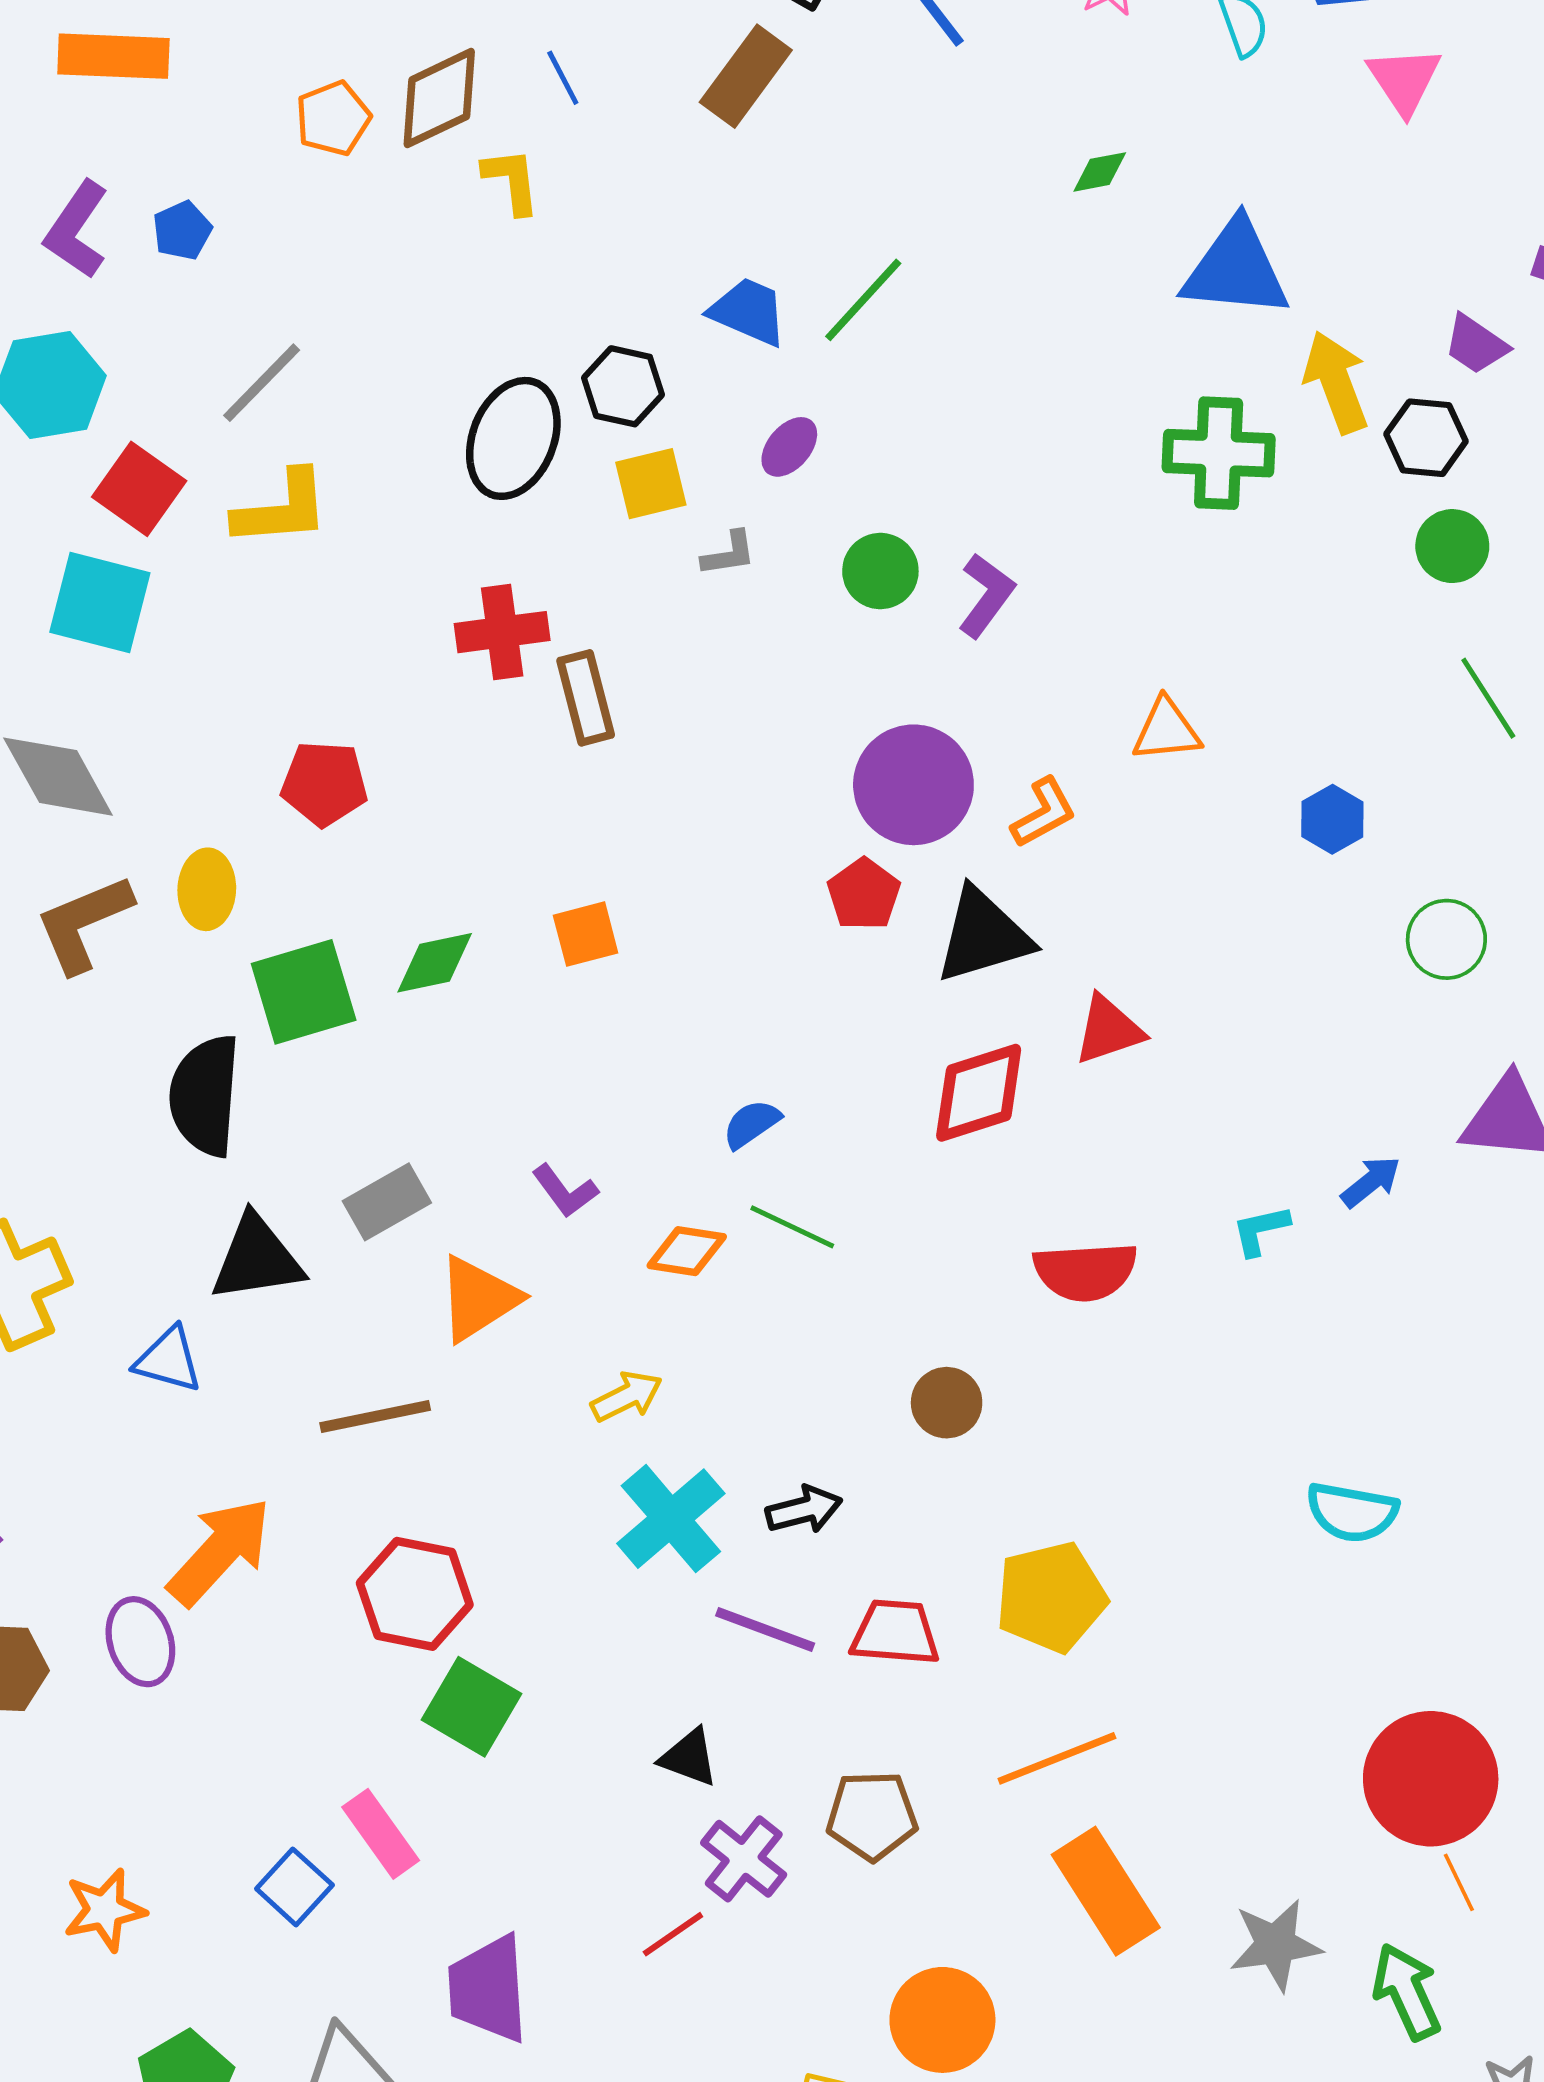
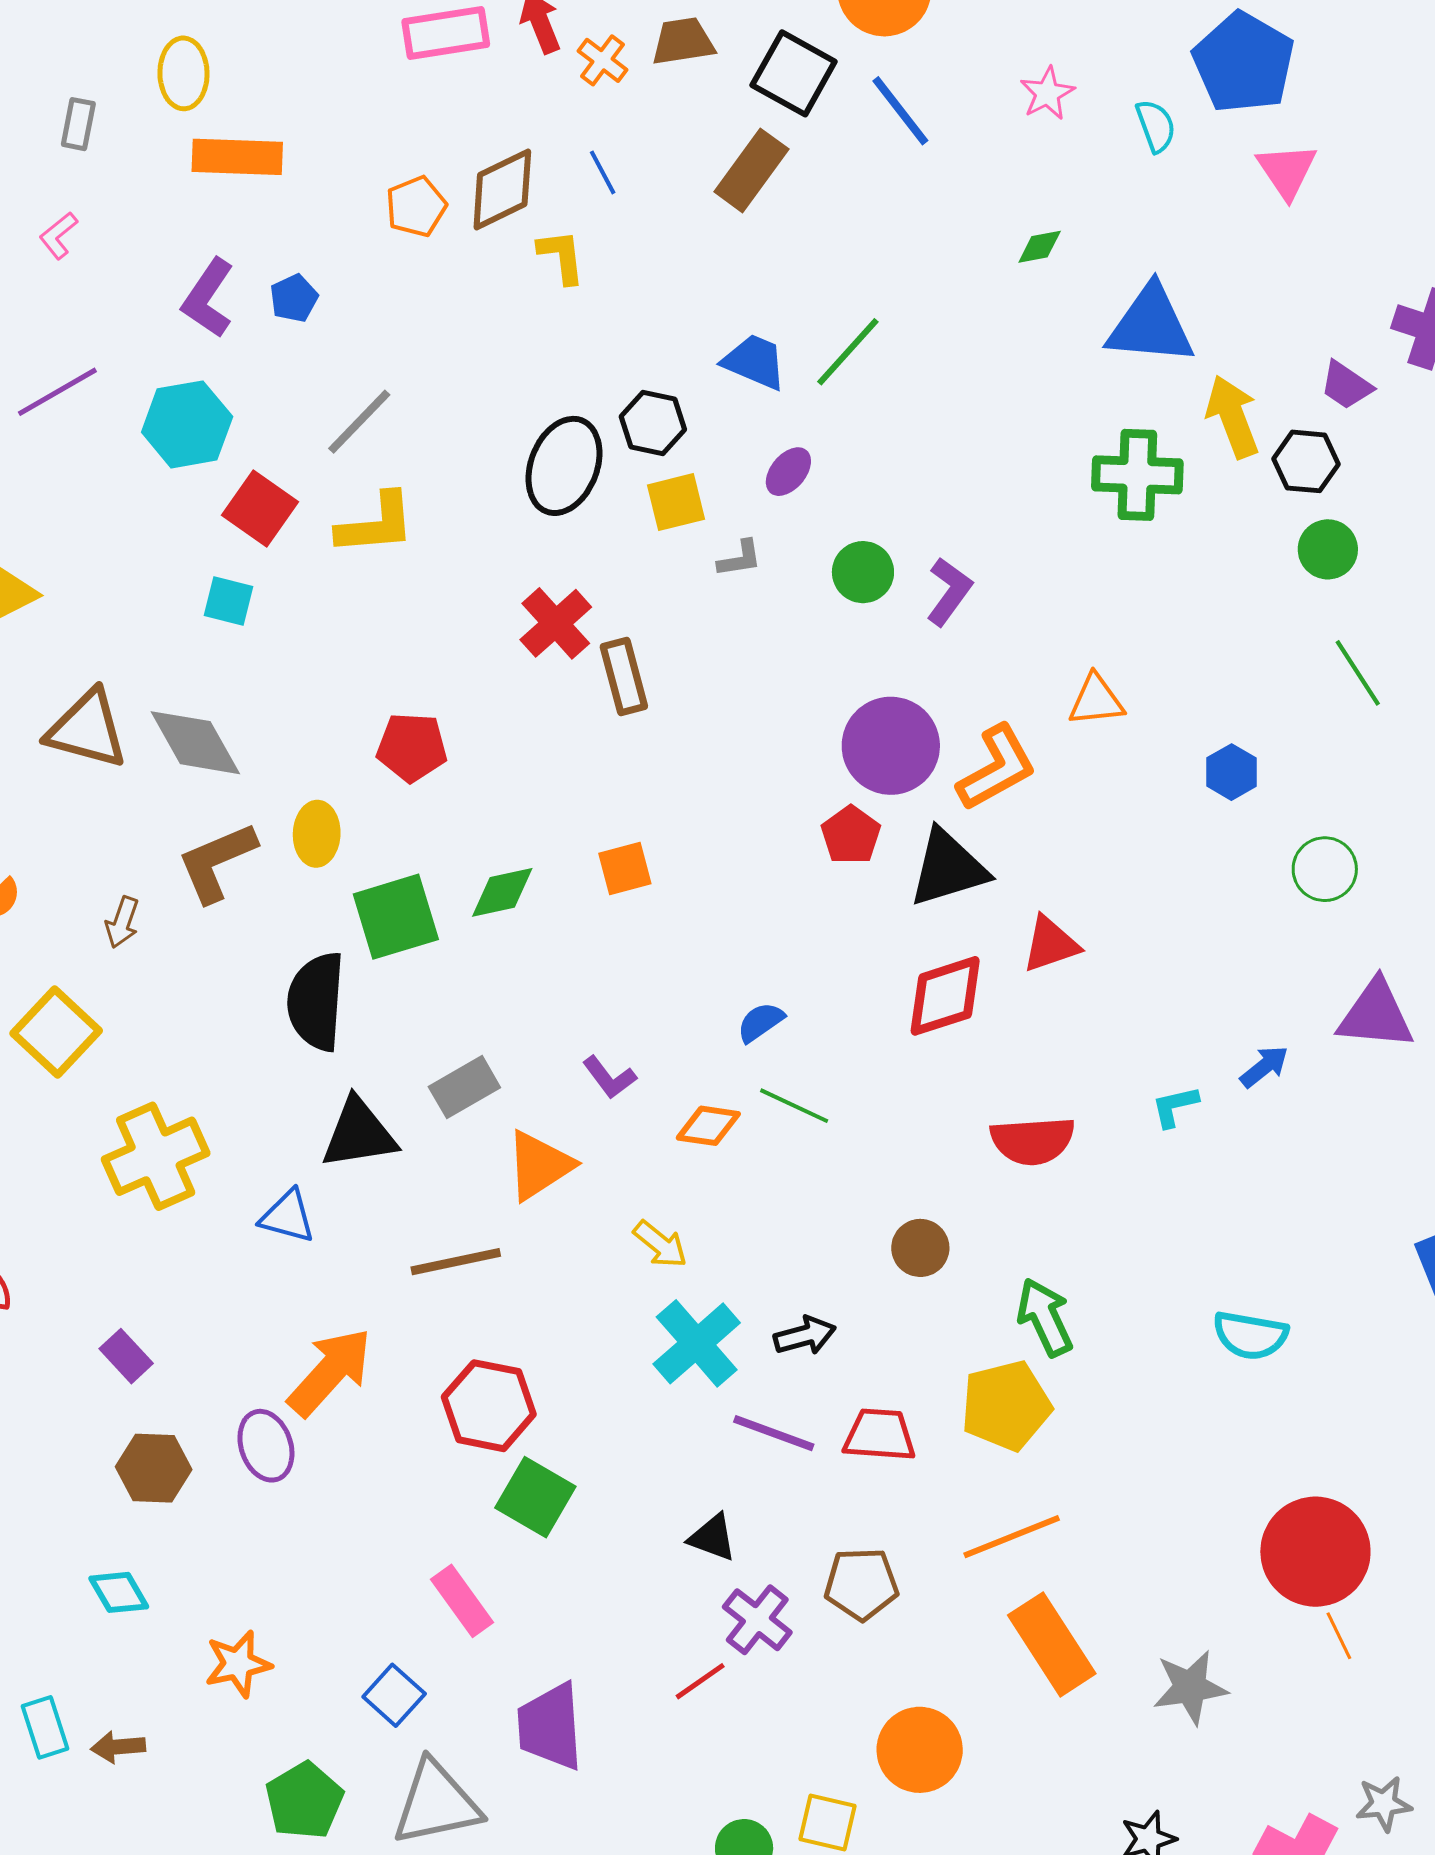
cyan square: (100, 602) -> (229, 601), size x0.6
red cross: (502, 632) -> (556, 623), turned -34
orange L-shape: (1044, 813) -> (997, 768), size x1.5
yellow arrow: (627, 1396) -> (660, 1244), turned 66
blue square: (294, 1887) -> (394, 1695), moved
green arrow: (1407, 1992) -> (1045, 1317), moved

